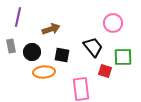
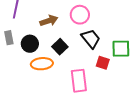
pink circle: (113, 23) -> (80, 15), moved
black square: (62, 55) -> (60, 47), turned 35

